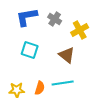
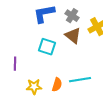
brown triangle: (67, 55) -> (73, 36), moved

